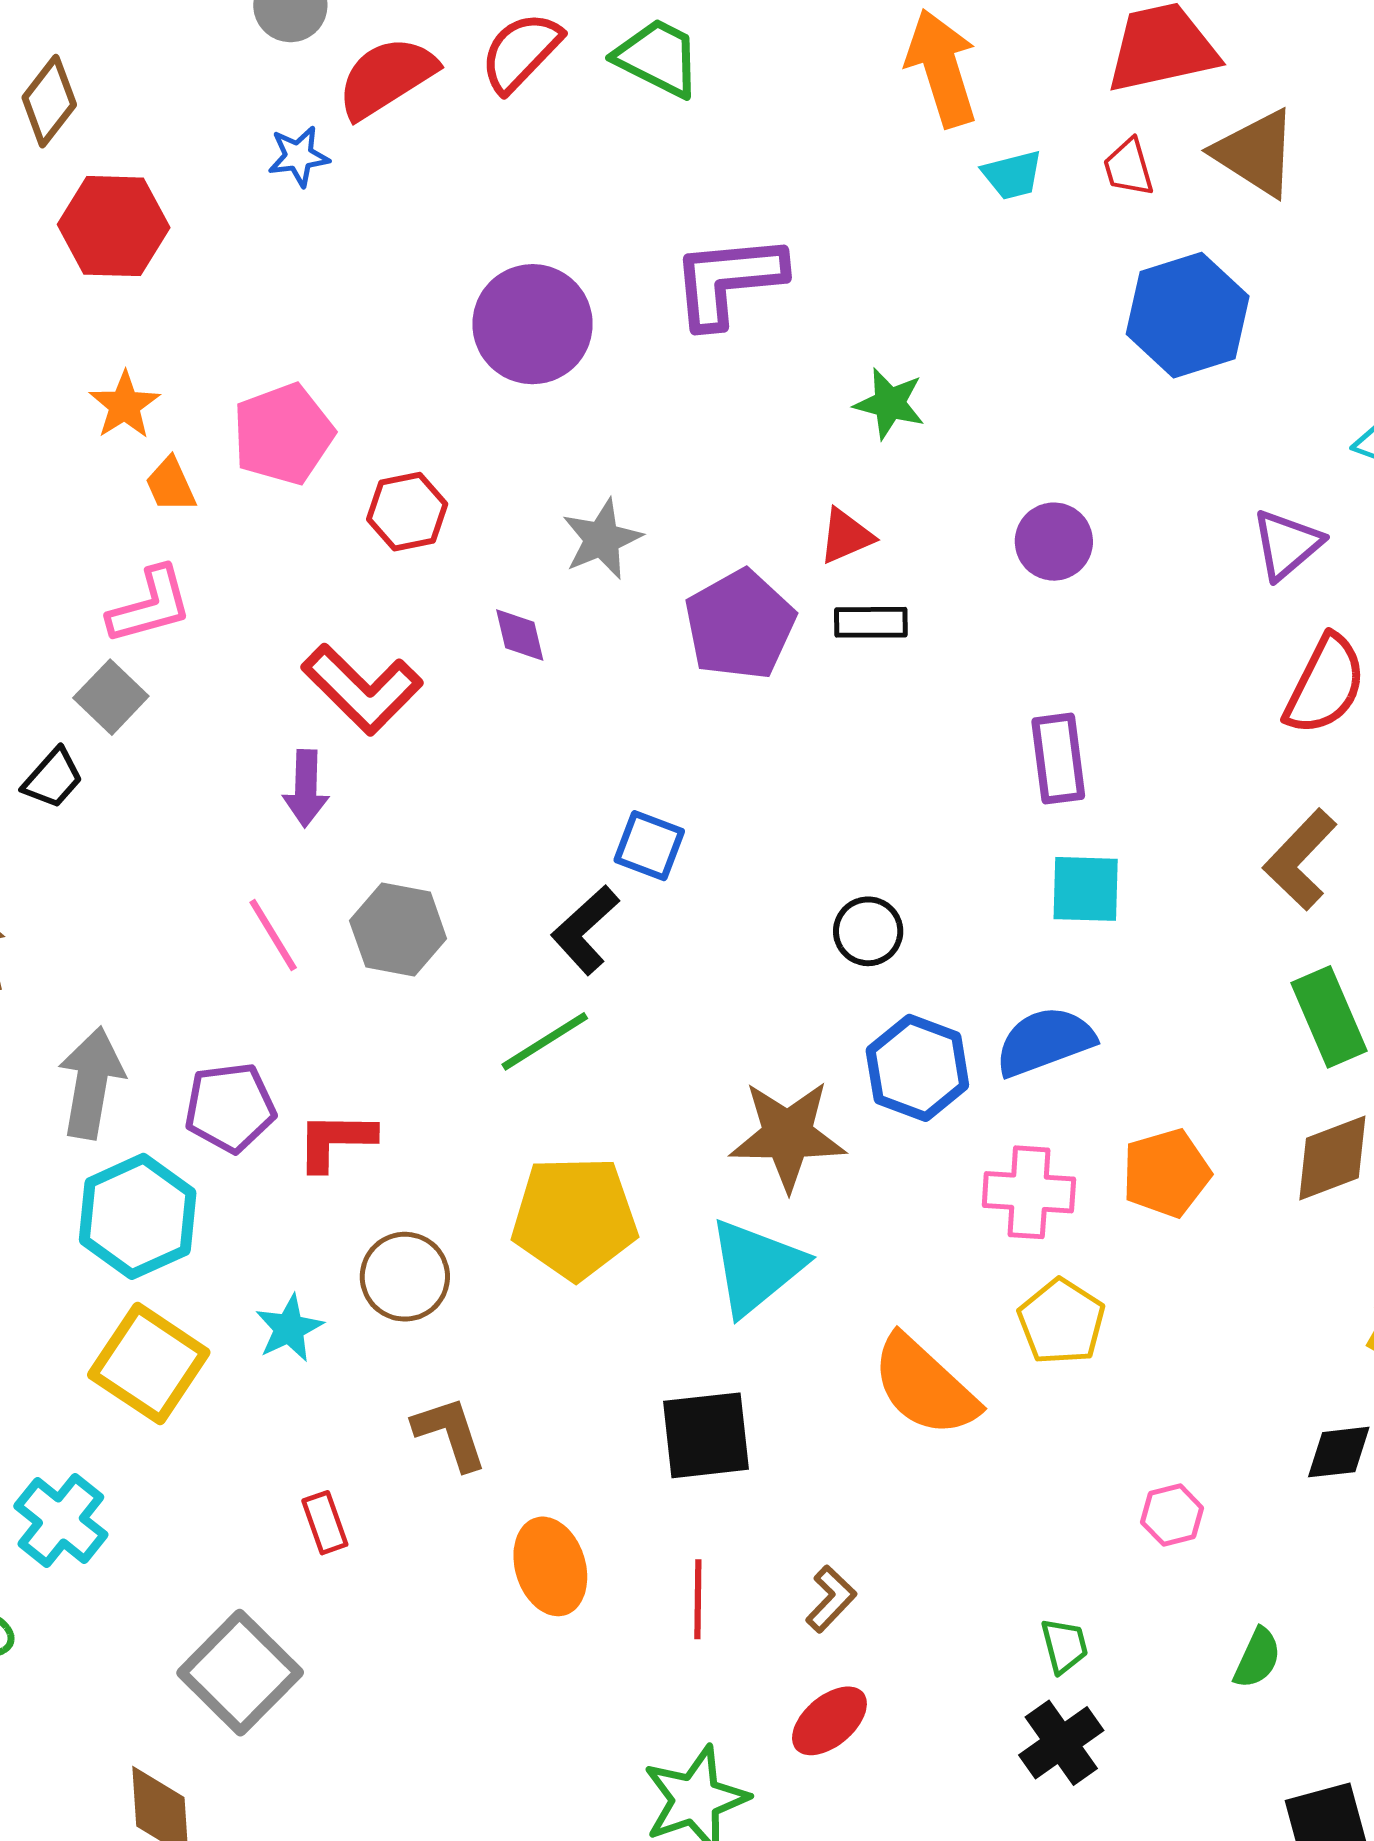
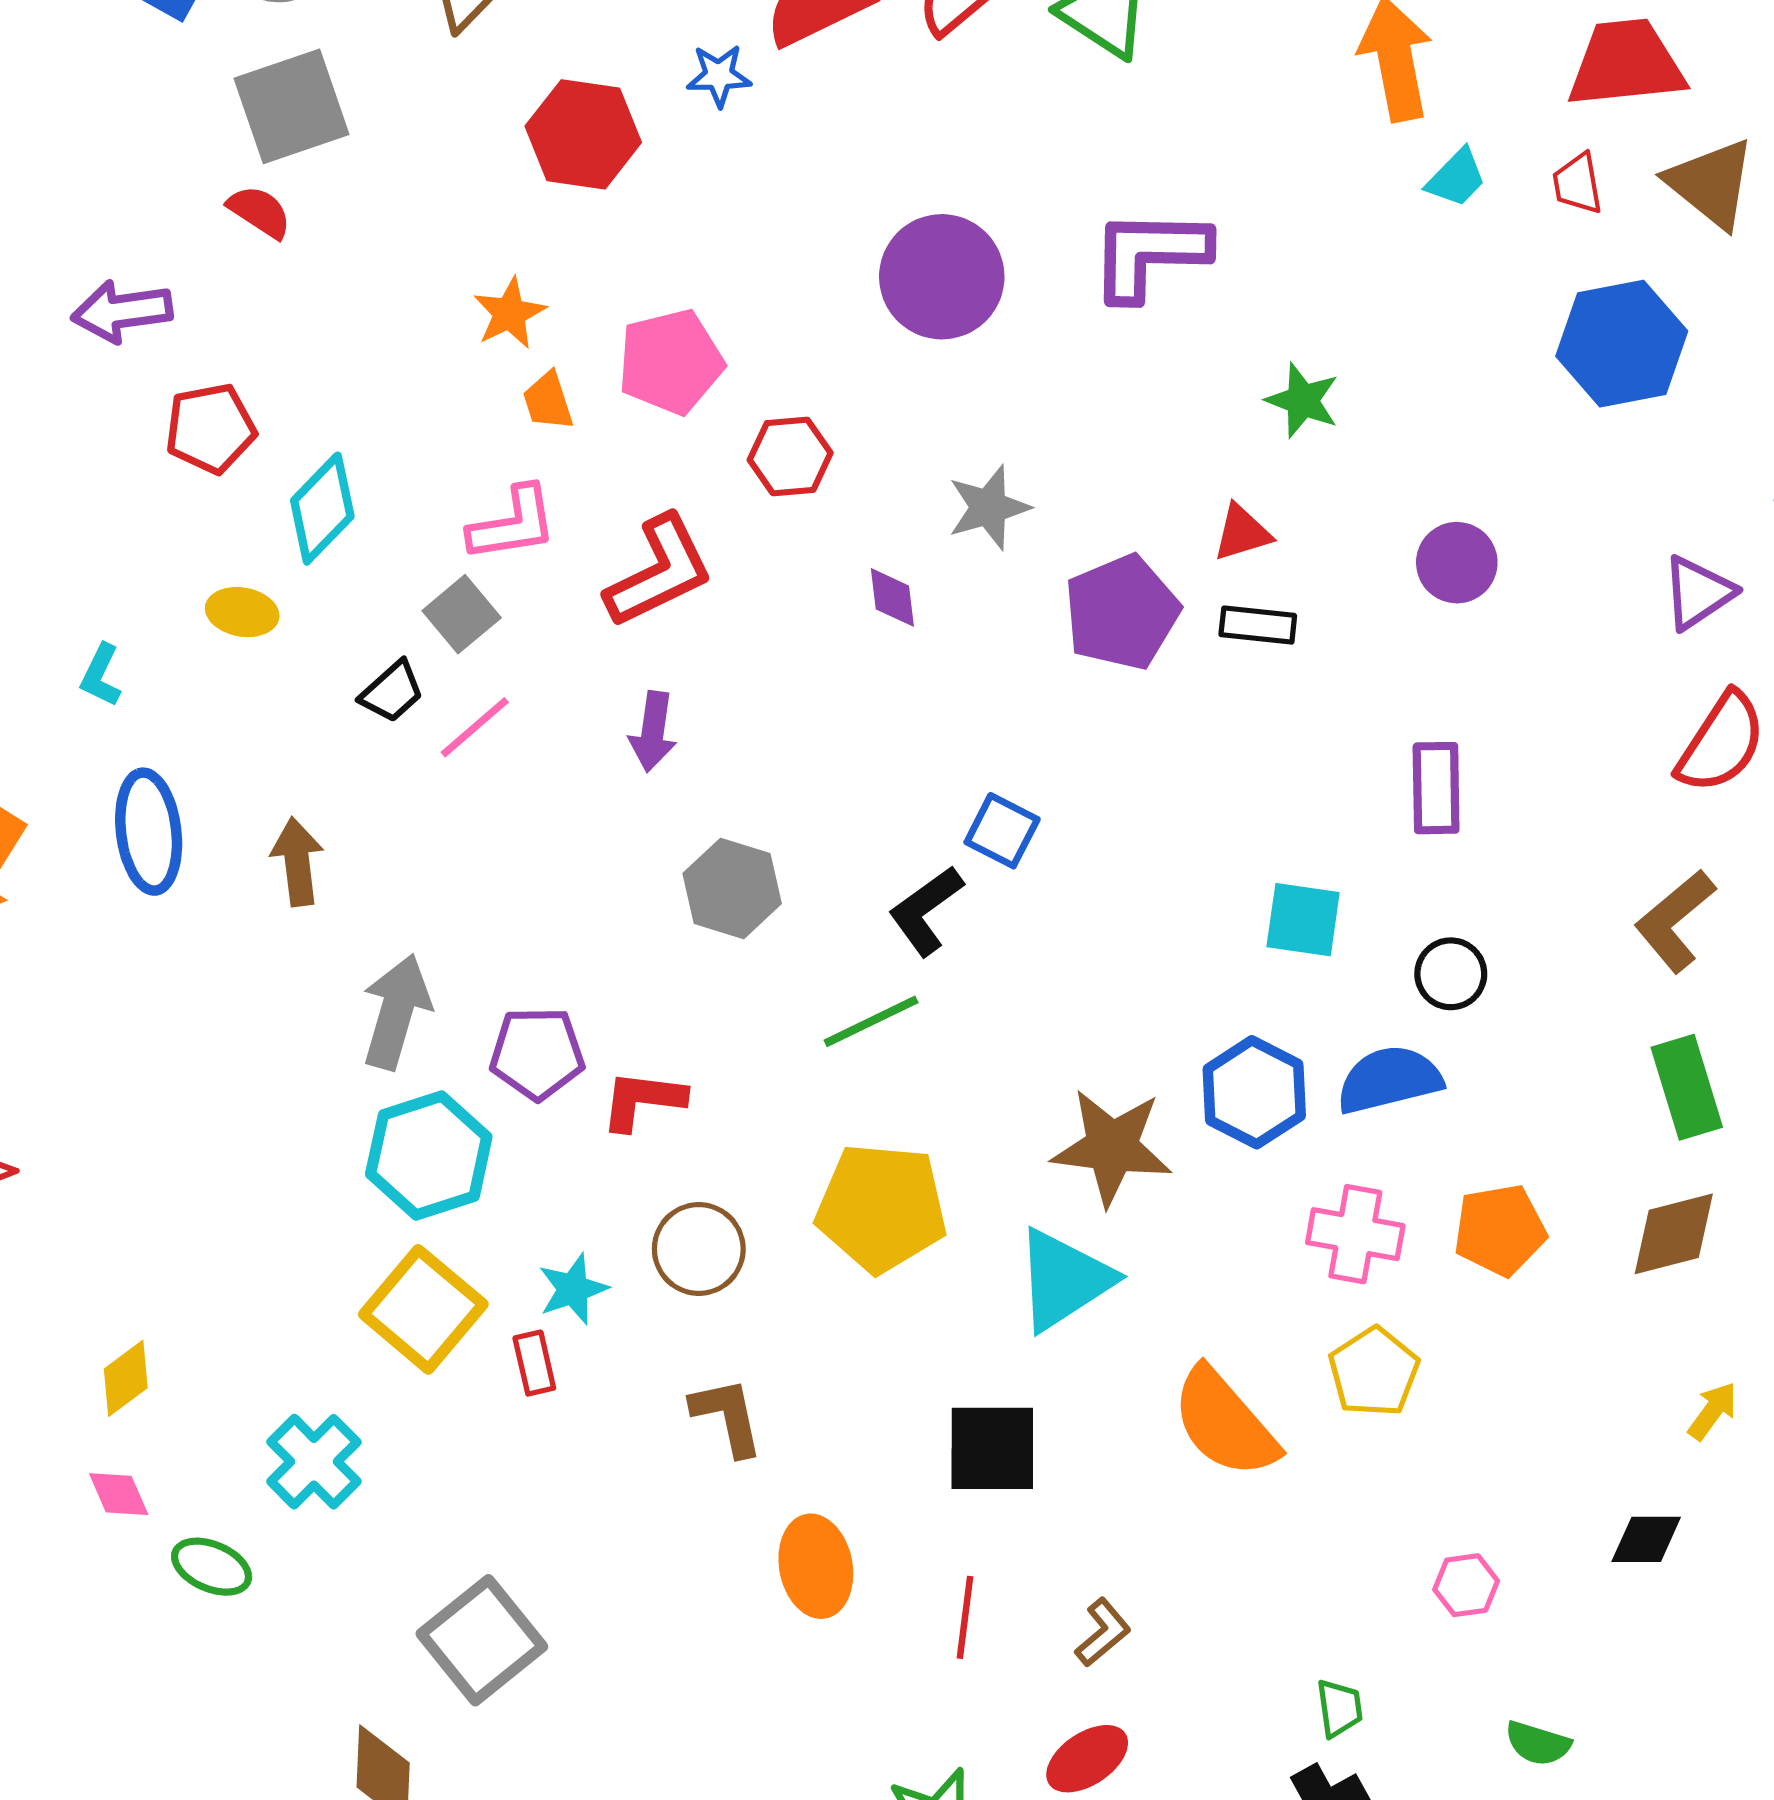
cyan trapezoid: (1012, 175) -> (1456, 178), turned -38
red hexagon: (114, 226) -> (583, 134), moved
red L-shape: (362, 689) -> (659, 572), moved, turned -77
cyan square: (1086, 889) -> (1303, 920), moved
black circle: (868, 931) -> (1451, 974), moved
pink line: (273, 935) -> (475, 727), moved, turned 74
red rectangle: (325, 1523) -> (534, 1363), moved
green semicircle: (1257, 1658) -> (1538, 1743), turned 76

